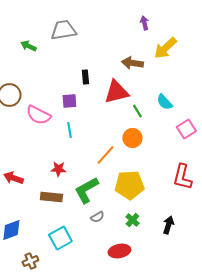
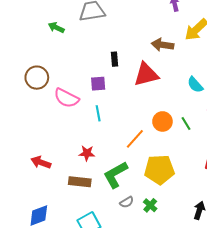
green line: (137, 111) -> (186, 124), moved
green cross: (132, 220) -> (150, 205), moved

